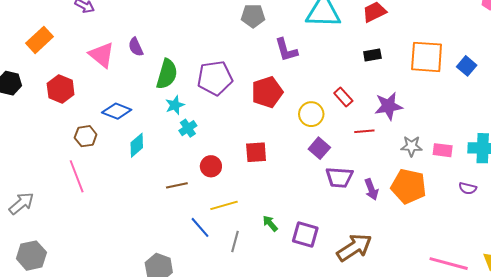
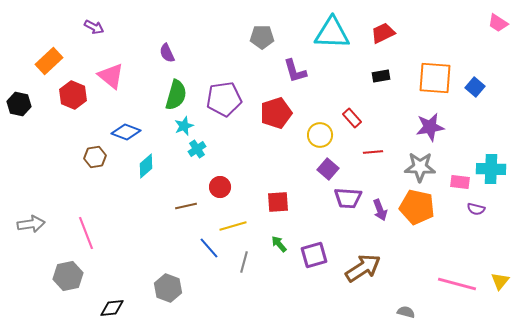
purple semicircle: (136, 47) -> (167, 53), moved
red hexagon: (61, 89) -> (73, 95), moved
purple star: (388, 106) -> (430, 127), moved
gray star: (412, 146) -> (420, 167), size x1.4
pink rectangle: (443, 150) -> (460, 182), moved
red square: (256, 152) -> (278, 202), moved
pink line: (77, 176) -> (86, 233), moved
gray arrow: (21, 203) -> (31, 224), turned 32
purple square: (305, 234) -> (314, 255), turned -32
gray hexagon: (31, 256) -> (68, 276), moved

